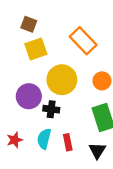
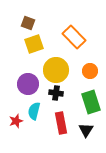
black cross: (51, 109) -> (56, 93), moved
cyan semicircle: (44, 139) -> (34, 111), moved
red rectangle: (68, 142) -> (61, 123), size x1.5

